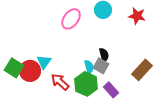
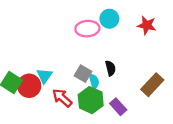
pink ellipse: (71, 19) -> (87, 29), moved, turned 50
gray square: (101, 66) -> (83, 74), moved

